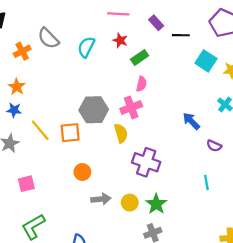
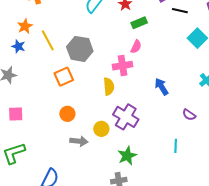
gray hexagon: (94, 110) -> (80, 49), moved
blue arrow: (191, 121) -> (162, 87), moved
yellow line: (40, 130) -> (48, 40), moved
orange square: (70, 133) -> (64, 77), turned -30
yellow circle: (130, 203) -> (101, 129), moved

